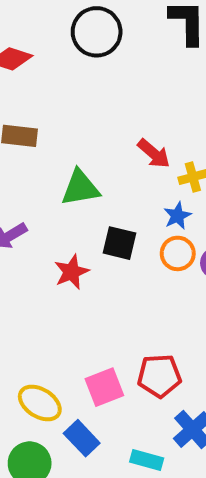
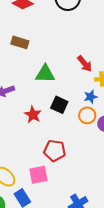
red star: (72, 272) -> (33, 115), turned -30
red pentagon: (159, 376) -> (55, 151), moved

